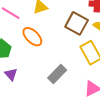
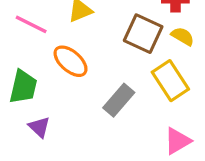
gray rectangle: (57, 74) -> (119, 100), moved

